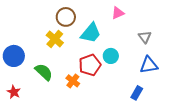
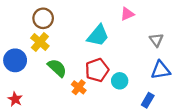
brown circle: (66, 17) -> (43, 18), moved
yellow cross: (55, 39) -> (40, 42), moved
cyan circle: (111, 56) -> (120, 81), moved
green semicircle: (44, 72) -> (57, 68), moved

